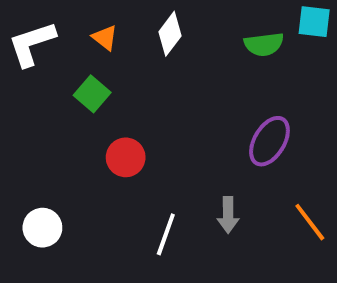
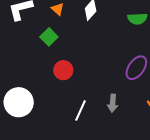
white circle: (42, 228) -> (19, 102), size x1.5

